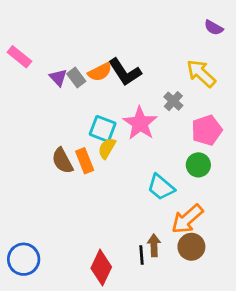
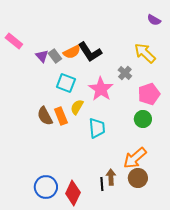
cyan square: (103, 129) -> (66, 83), moved
cyan trapezoid: (161, 187) -> (97, 128), moved, turned -135
blue circle: (24, 259) -> (46, 187), moved

